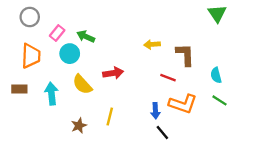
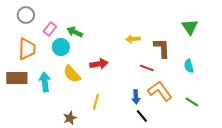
green triangle: (217, 14) -> (190, 27), moved
brown rectangle: (19, 89) -> (17, 78), size x1.5
green line: (219, 100) -> (192, 102), moved
orange L-shape: (183, 104) -> (160, 91), turned -145
brown star: (79, 126) -> (70, 118), moved

